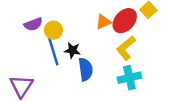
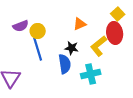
red ellipse: (125, 21) -> (115, 33), moved, turned -50
black star: (72, 50) -> (72, 48), moved
cyan cross: (129, 78) -> (91, 74), moved

